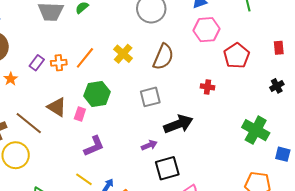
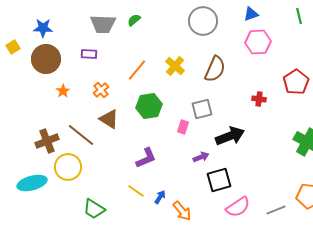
red pentagon: (237, 56) -> (296, 82), moved
purple rectangle: (37, 63) -> (89, 54), moved, turned 56
orange cross: (59, 63) -> (101, 90), moved, turned -35
pink rectangle: (80, 114) -> (183, 127), moved

